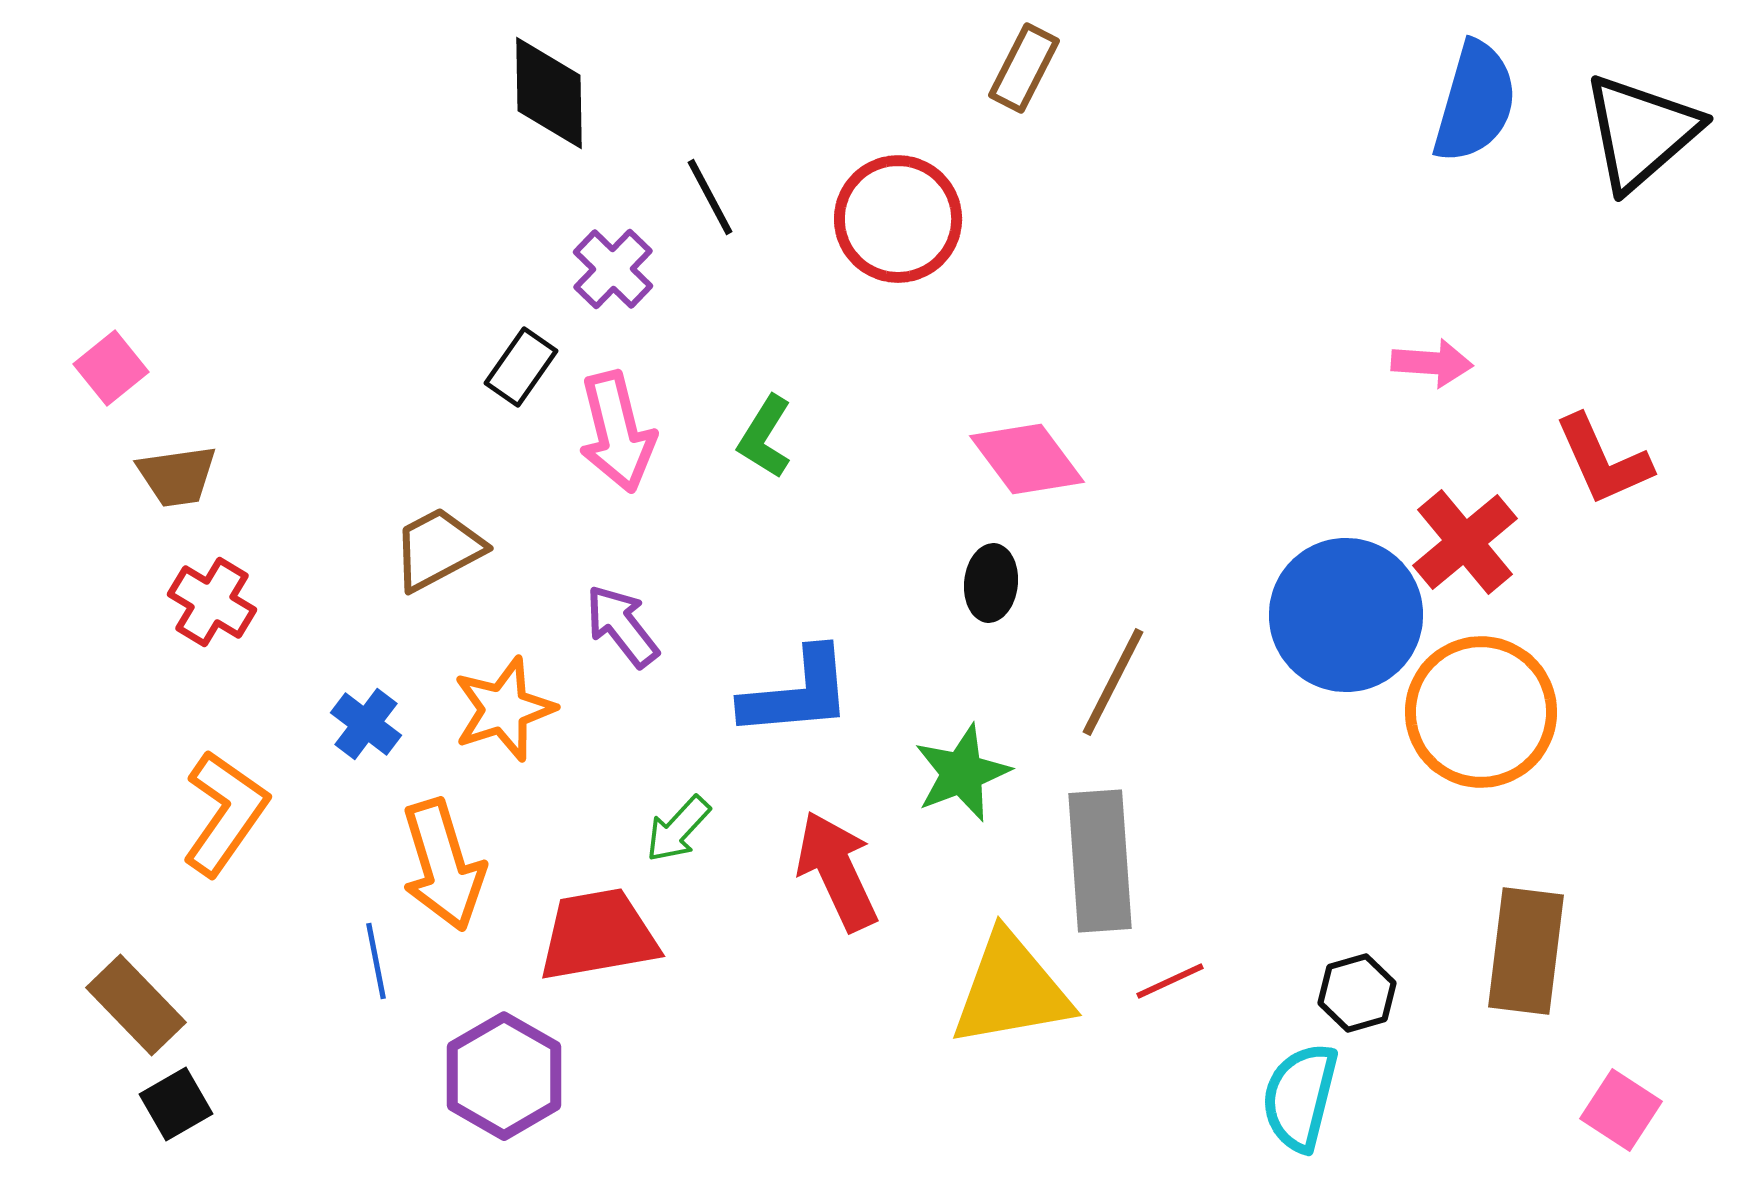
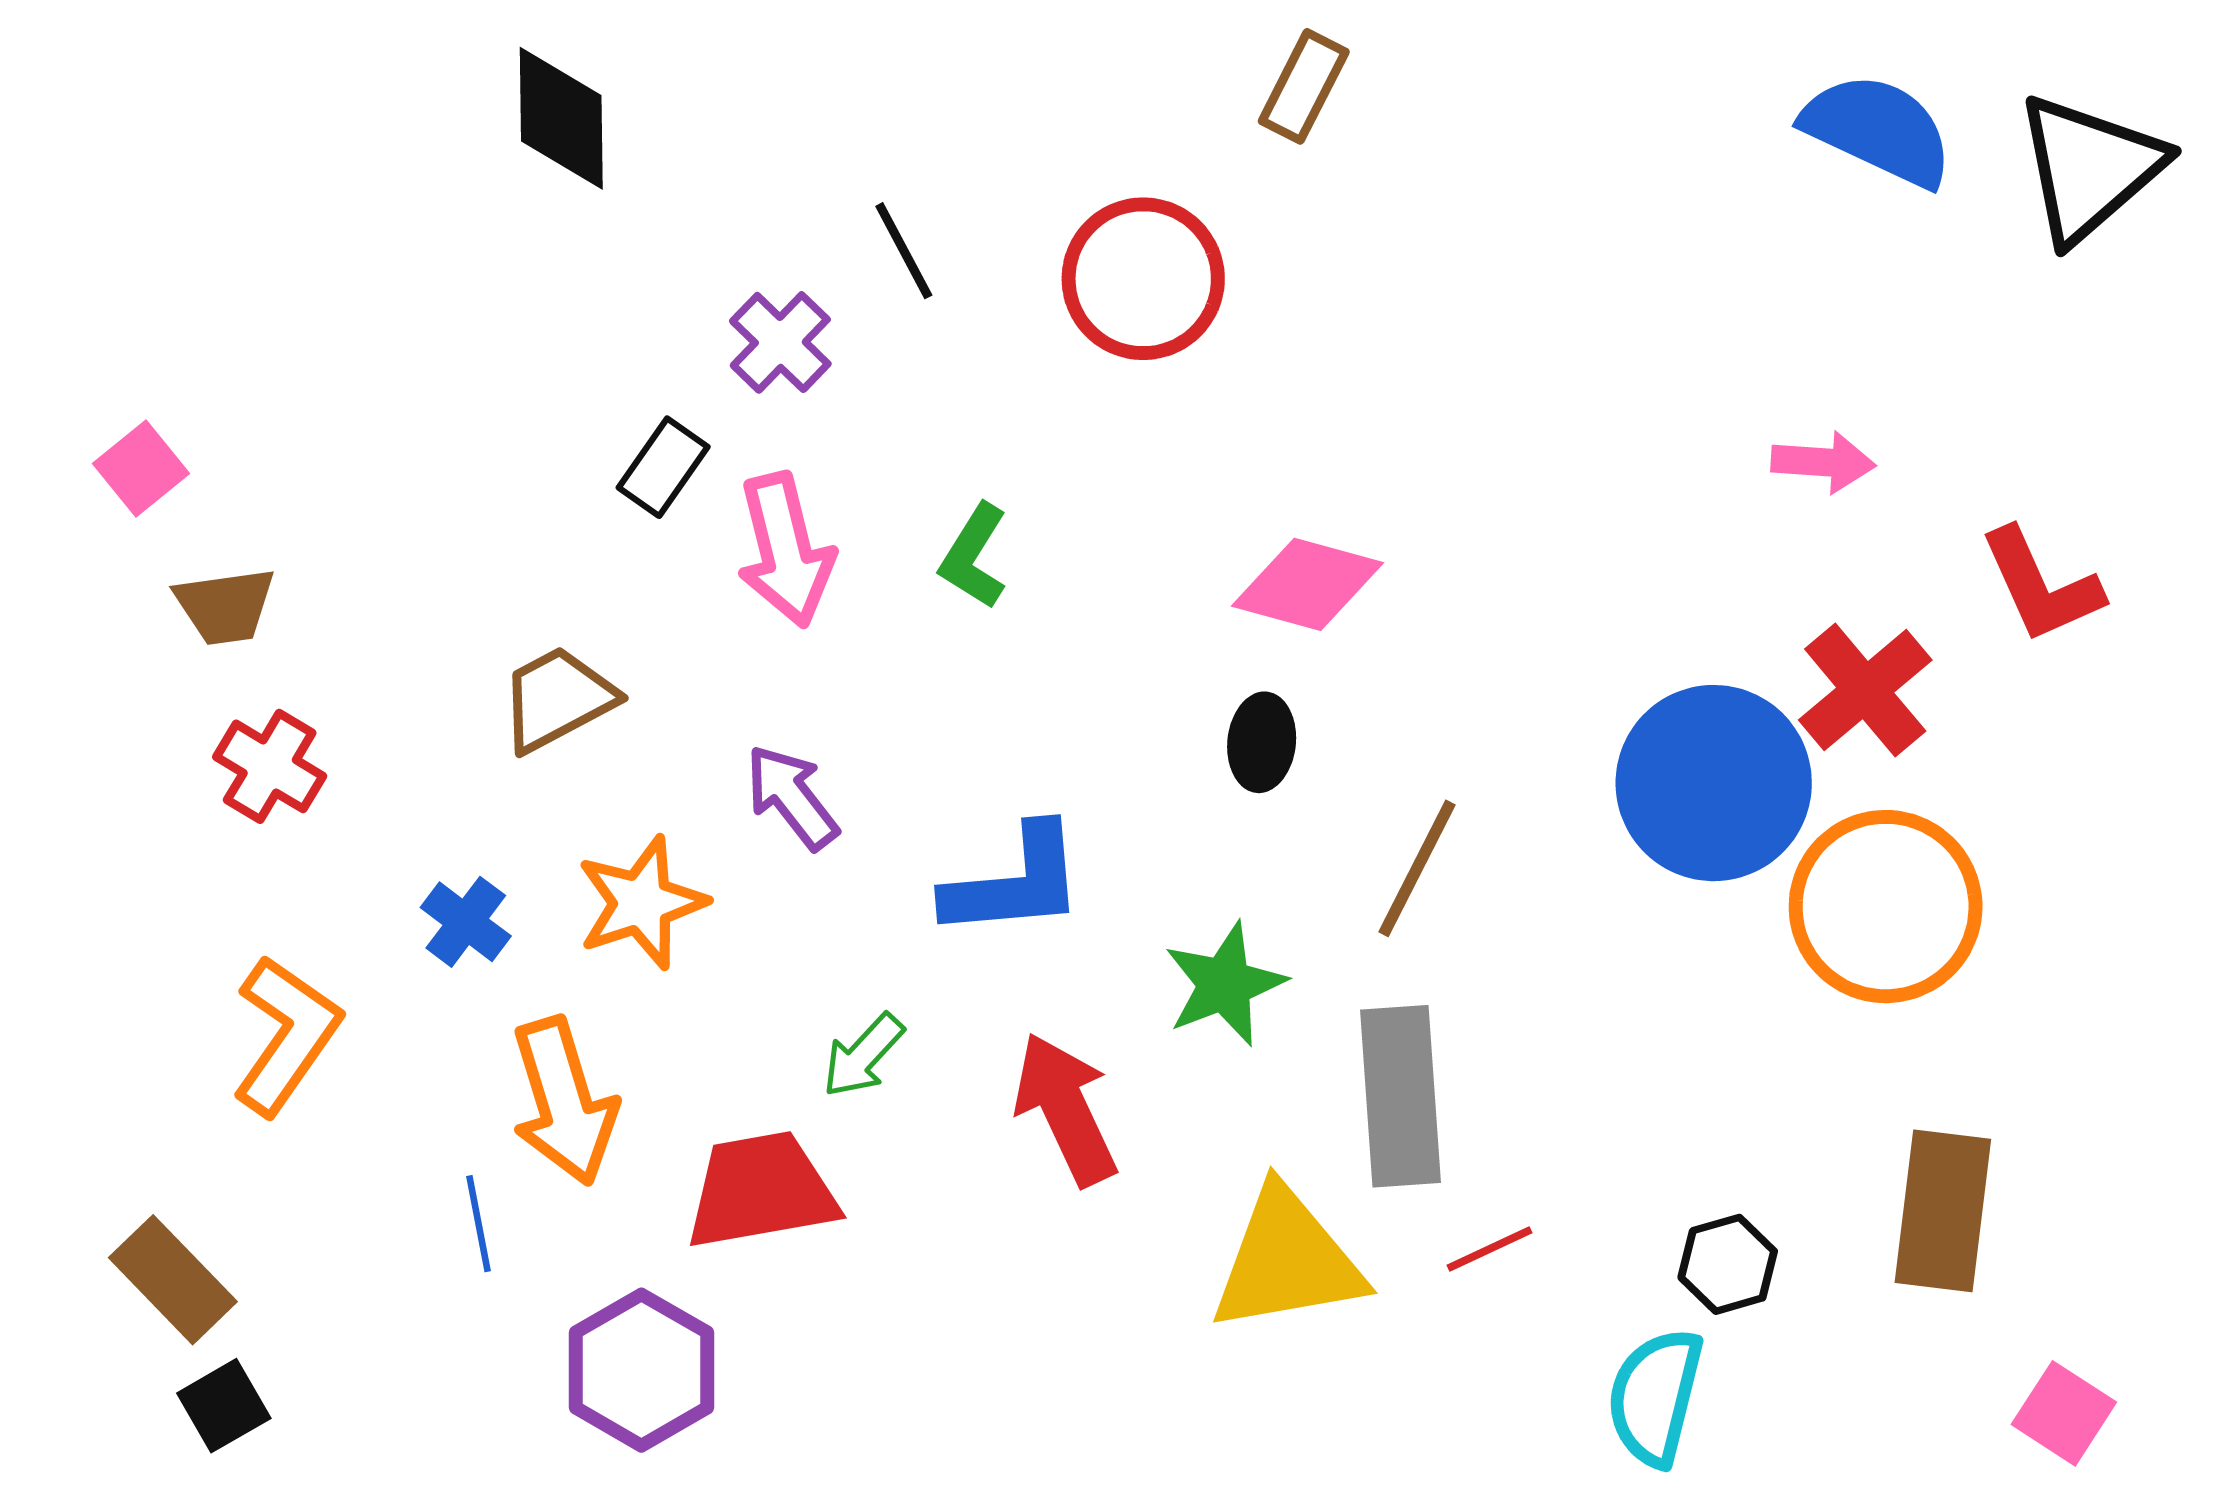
black diamond: (549, 93) -> (561, 118), moved
blue semicircle: (1475, 102) -> (1878, 130), turned -81
pink diamond: (1027, 459) -> (1307, 584), turned -38

